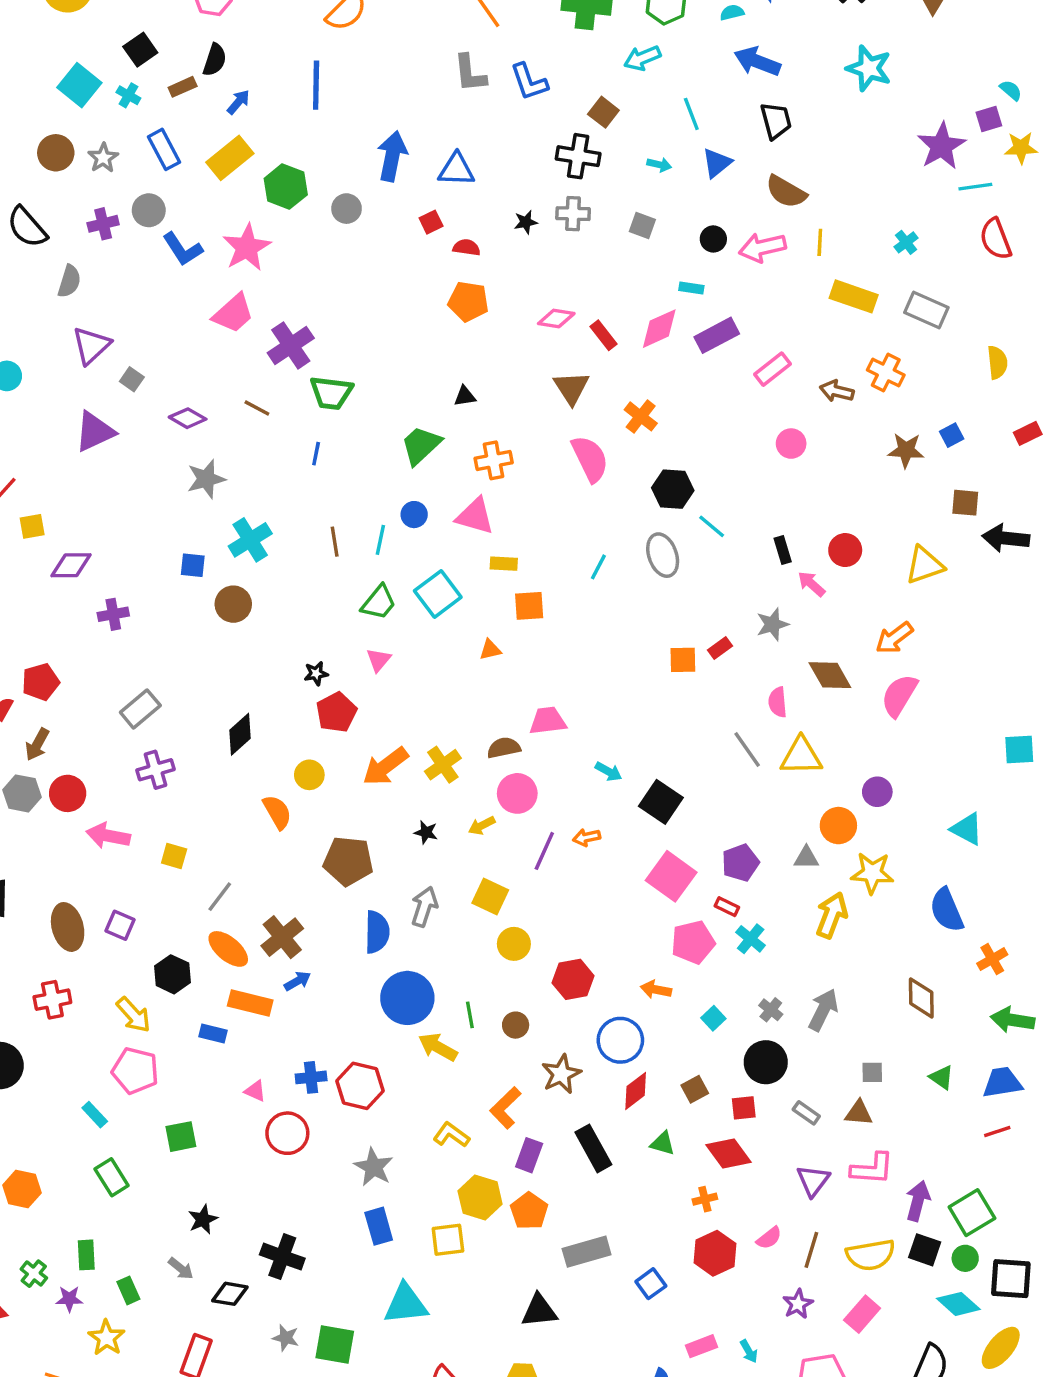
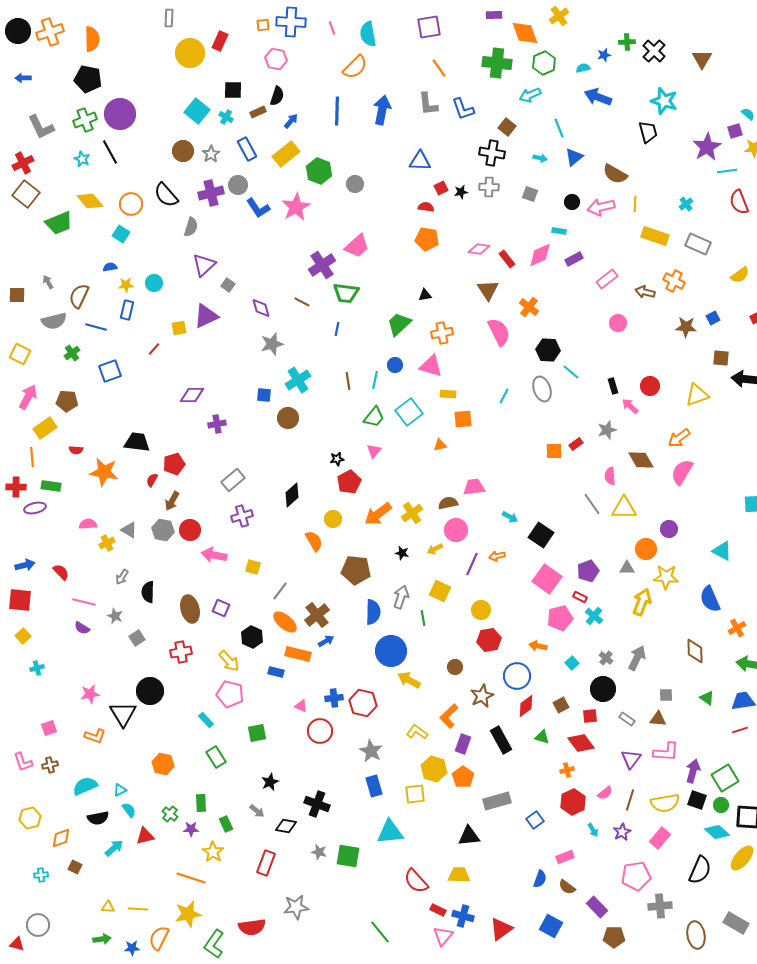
black square: (140, 50) -> (233, 90), turned 36
black trapezoid: (776, 121) -> (648, 132), moved
blue arrow: (392, 156) -> (382, 110), moved
red square: (431, 222) -> (441, 188), moved
purple cross: (103, 224) -> (211, 193), size x1.4
pink trapezoid: (233, 313) -> (357, 246), moved
purple rectangle: (717, 335) -> (574, 259), size x0.7
yellow semicircle: (997, 362) -> (740, 275), turned 60
purple diamond: (188, 418) -> (261, 308), turned 45
yellow square: (32, 526) -> (179, 328), moved
yellow circle: (514, 944) -> (481, 610), moved
green line: (470, 1015) -> (423, 618), moved
cyan arrow: (749, 1351) -> (593, 830), moved

